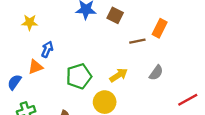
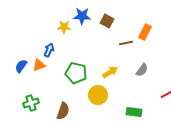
yellow star: (30, 22) -> (64, 27), moved
green pentagon: (79, 76) -> (76, 73), turned 30
blue semicircle: (14, 82) -> (21, 66), moved

